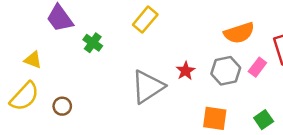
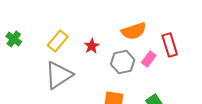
yellow rectangle: (145, 20) -> (58, 41), moved
red star: (185, 71) -> (92, 46), moved

